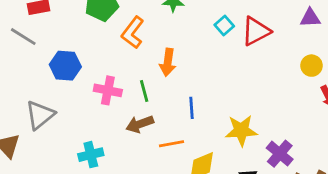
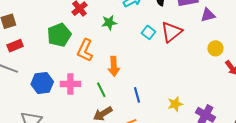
pink cross: (108, 90) -> (70, 84), moved
yellow star: (241, 131) -> (175, 104), size x0.7

